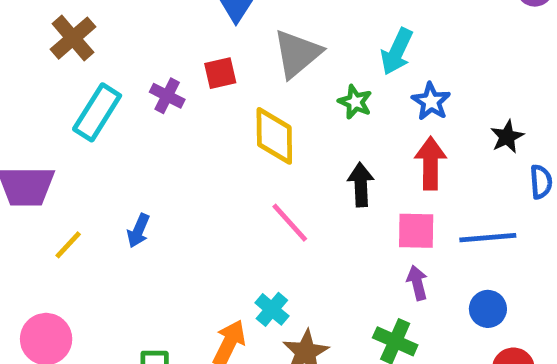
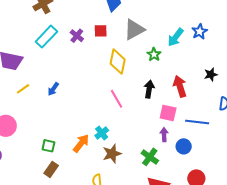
blue star: (431, 101) -> (200, 32), moved
black star: (507, 137) -> (211, 74), moved
red arrow: (431, 163) -> (180, 86), turned -30
blue circle: (488, 309) -> (184, 146), moved

